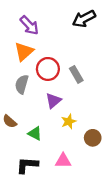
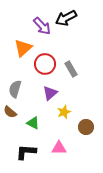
black arrow: (84, 19) -> (66, 18), moved
purple arrow: (29, 25) -> (42, 26), moved
gray semicircle: (22, 84) -> (15, 89), moved

